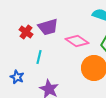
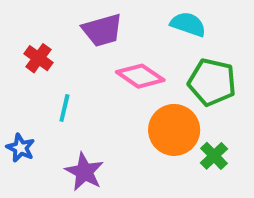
purple trapezoid: (48, 27) -> (102, 30), moved

